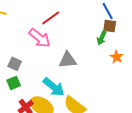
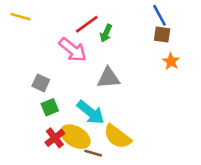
green arrow: (102, 38) -> (106, 33), moved
orange star: (117, 57) -> (171, 61), moved
green square: (14, 83) -> (50, 107), moved

